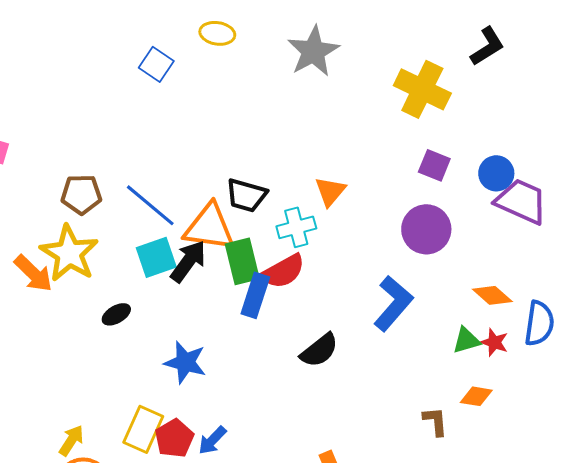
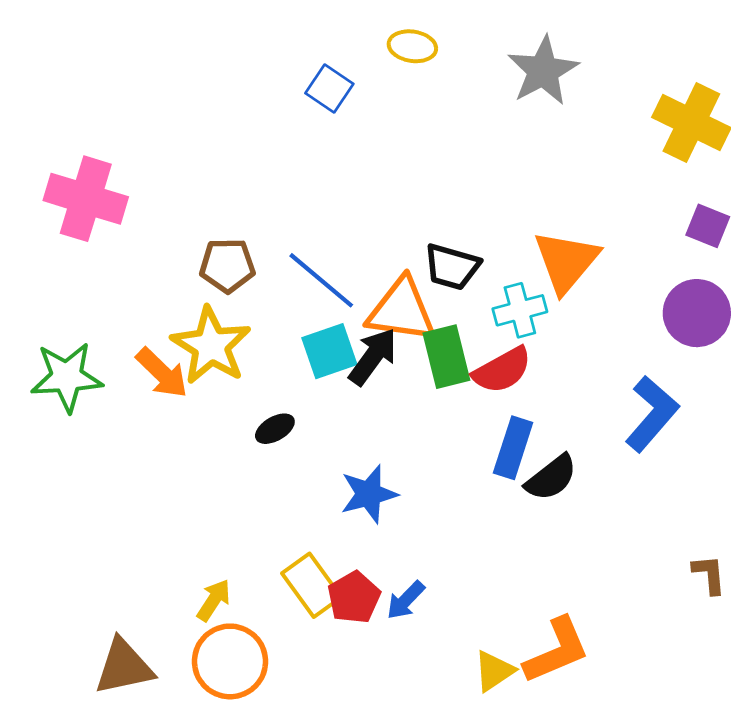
orange triangle: (330, 191) -> (566, 261), size x1.6
blue rectangle: (255, 295) -> (513, 448), moved
blue star: (185, 362) -> (369, 494), turned -30
yellow rectangle: (143, 429) -> (312, 585), turned -60

